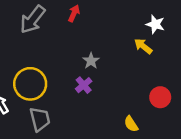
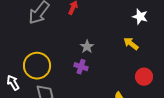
yellow arrow: (143, 46) -> (131, 44), moved
purple cross: (84, 85) -> (81, 67), turned -32

